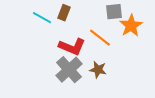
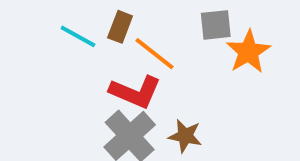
orange line: (100, 38) -> (155, 54), moved

